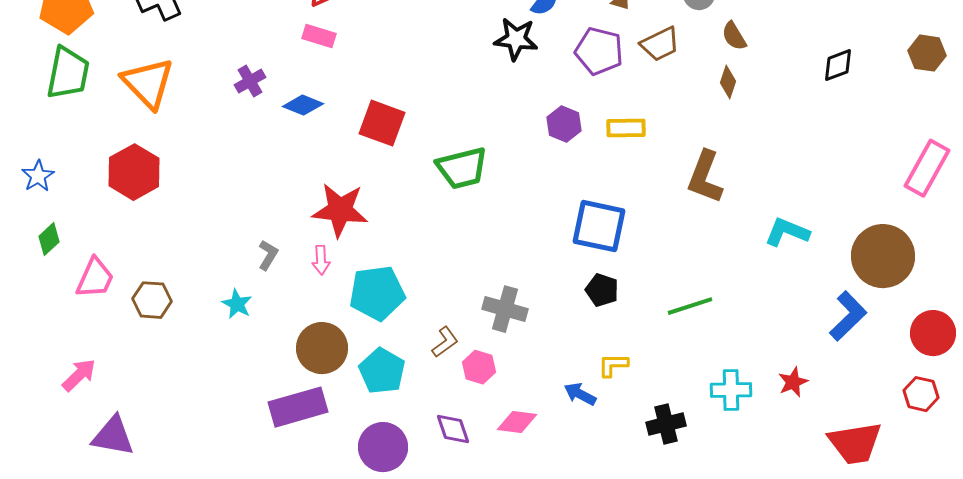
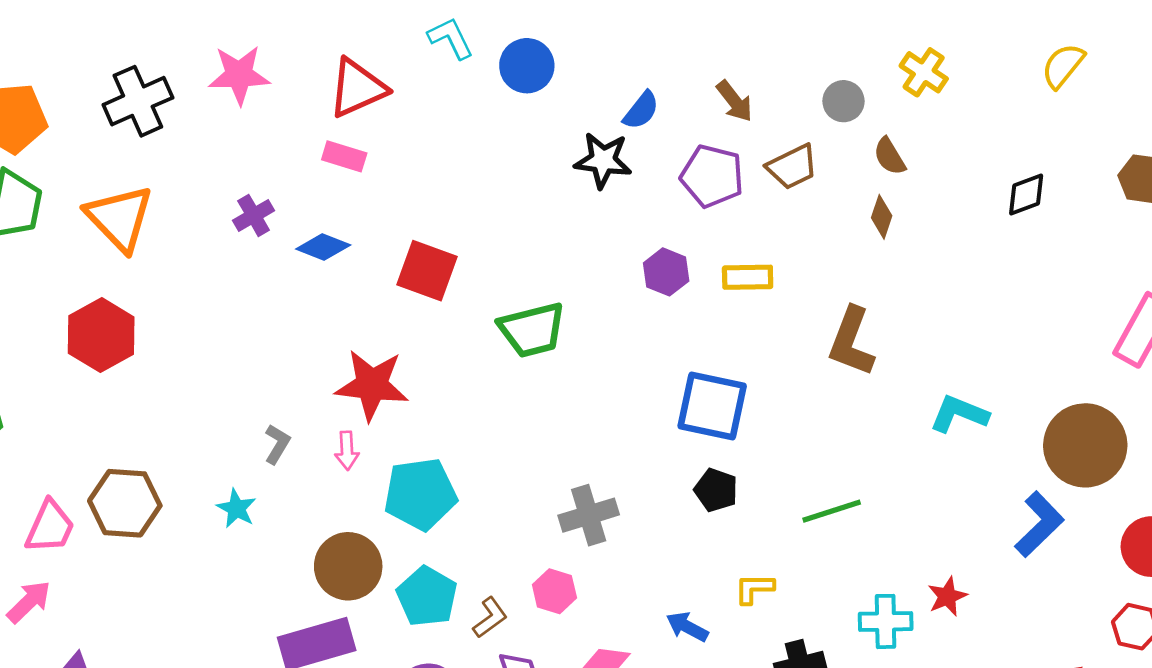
pink trapezoid: (95, 278) -> (50, 527), moved
brown hexagon: (152, 300) -> (125, 503), size x1.4
gray cross: (505, 309) -> (589, 515), turned -33
brown L-shape: (445, 342) -> (490, 618), moved
yellow L-shape: (613, 365) -> (754, 589), moved
red star: (793, 382) -> (947, 597), moved

